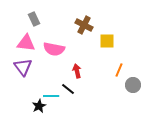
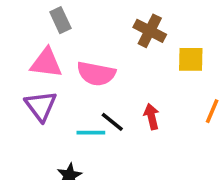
red arrow: (77, 71) -> (151, 117), moved
black line: (68, 89) -> (112, 122), moved
cyan line: (51, 96) -> (91, 133), moved

